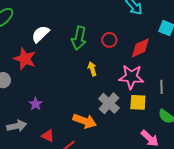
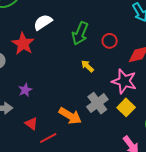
yellow arrow: (92, 69) -> (87, 66), turned -40
yellow square: (138, 102) -> (126, 107), turned 30

